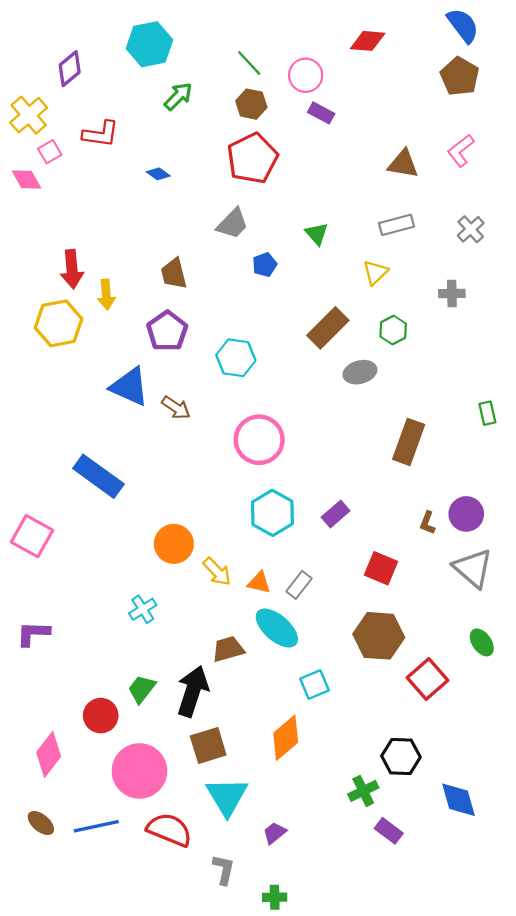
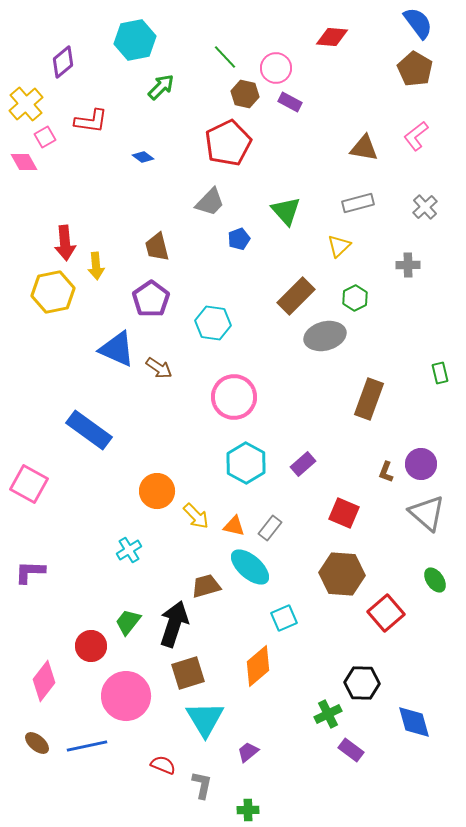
brown hexagon: (251, 104) -> (245, 94), moved
green triangle: (317, 234) -> (286, 211), size x1.4
gray ellipse: (360, 372) -> (325, 336), size x1.4
red semicircle: (169, 830) -> (163, 765), moved, size x0.6

